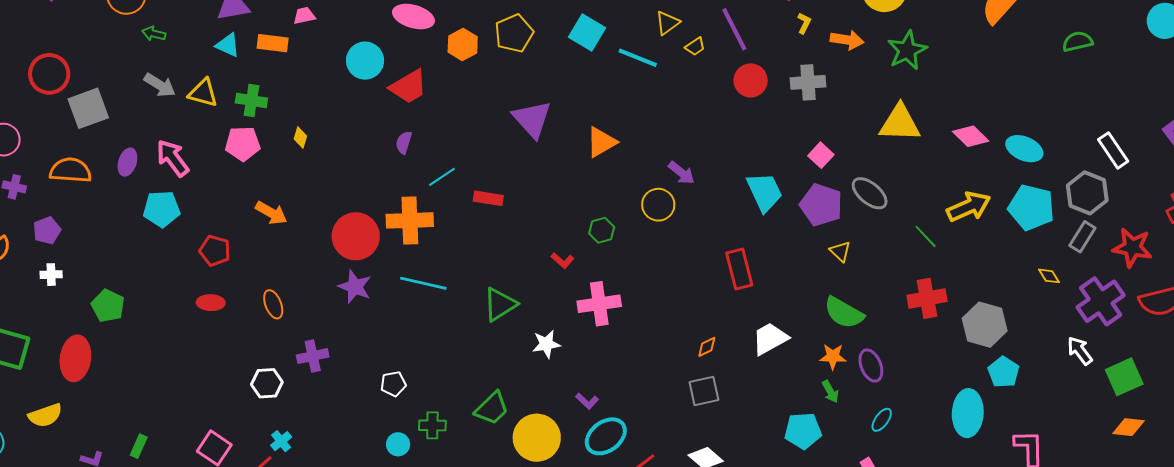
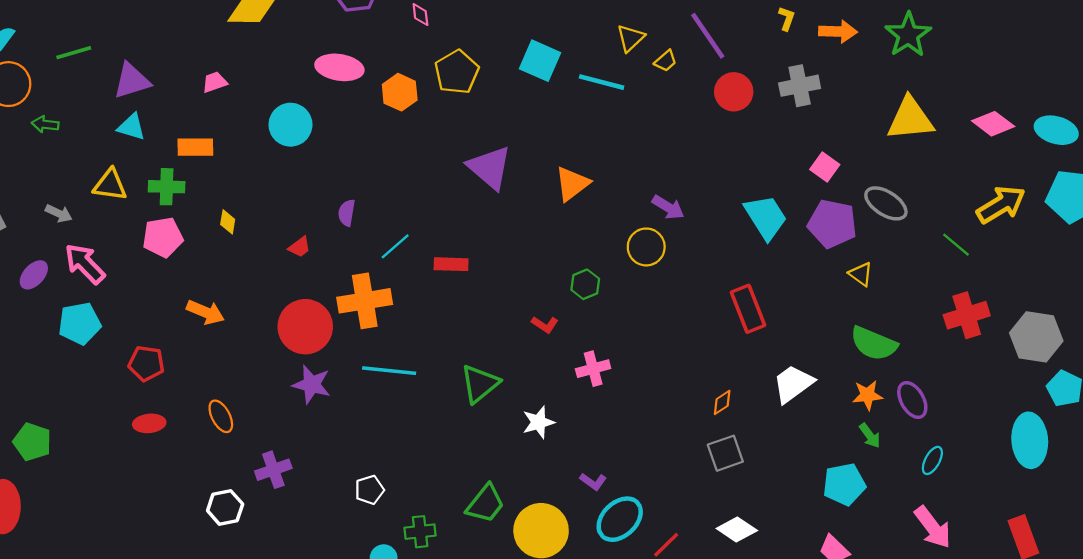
orange rectangle: (273, 43) -> (195, 147), moved
gray arrow: (160, 85) -> (59, 213), moved, size x0.7
red trapezoid: (409, 87) -> (300, 247), moved, size x0.5
purple ellipse: (127, 162) -> (34, 275), turned 32
pink cross: (599, 304) -> (593, 369), size x0.7

